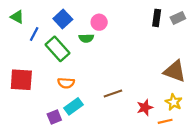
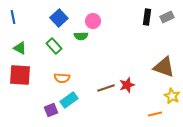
green triangle: (17, 17) -> (20, 48), moved
blue line: (34, 34) -> (13, 17), moved, turned -40
green rectangle: (58, 49) -> (54, 46), size x0.7
yellow star: (174, 102) -> (172, 96), moved
red star: (145, 107) -> (127, 85), moved

